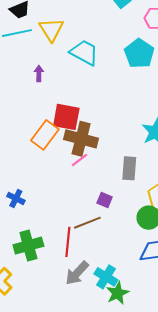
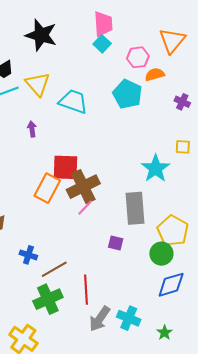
brown cross: (81, 139) -> (83, 187), turned -32
gray rectangle: (129, 168) -> (135, 208), size x1.4
brown line: (87, 223) -> (54, 269), moved
green star: (118, 293) -> (165, 333), moved, size x0.7

